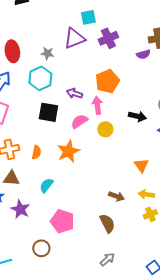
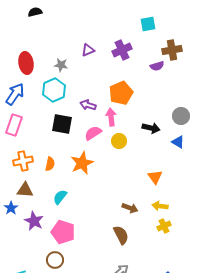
cyan square: (88, 17) -> (148, 24), moved
purple triangle: (74, 38) -> (88, 50), size x0.6
pink pentagon: (62, 221) -> (63, 232), moved

